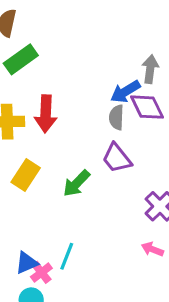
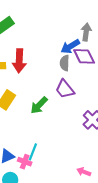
pink arrow: (152, 249) -> (84, 172), moved
pink cross: (41, 272) -> (25, 162), moved, turned -32

